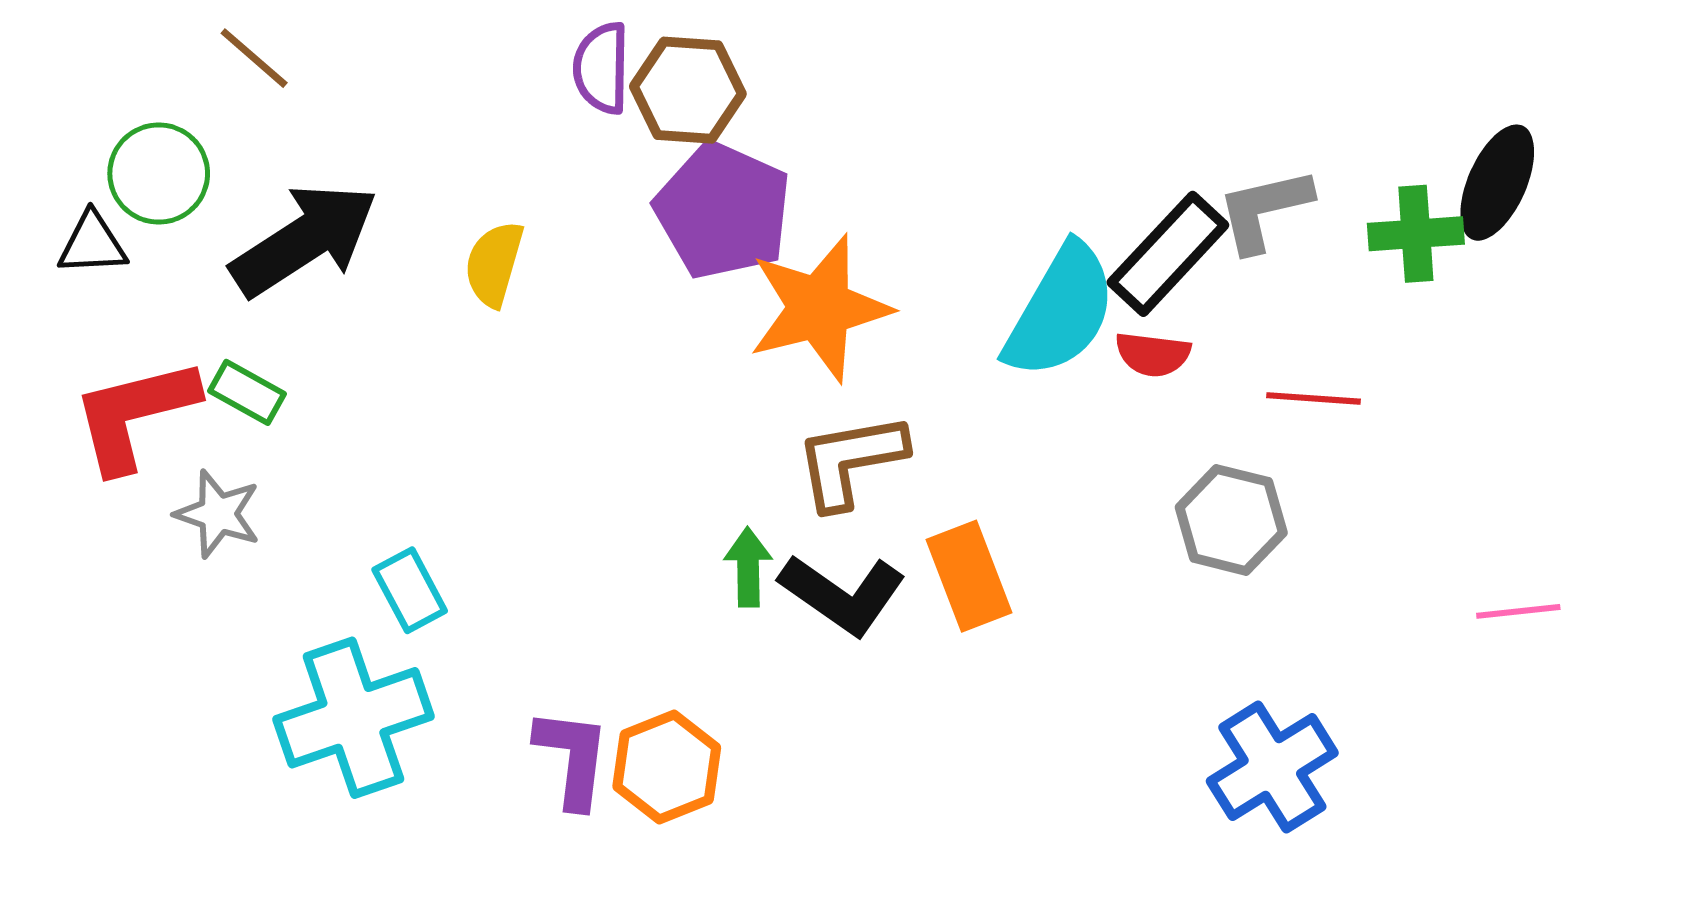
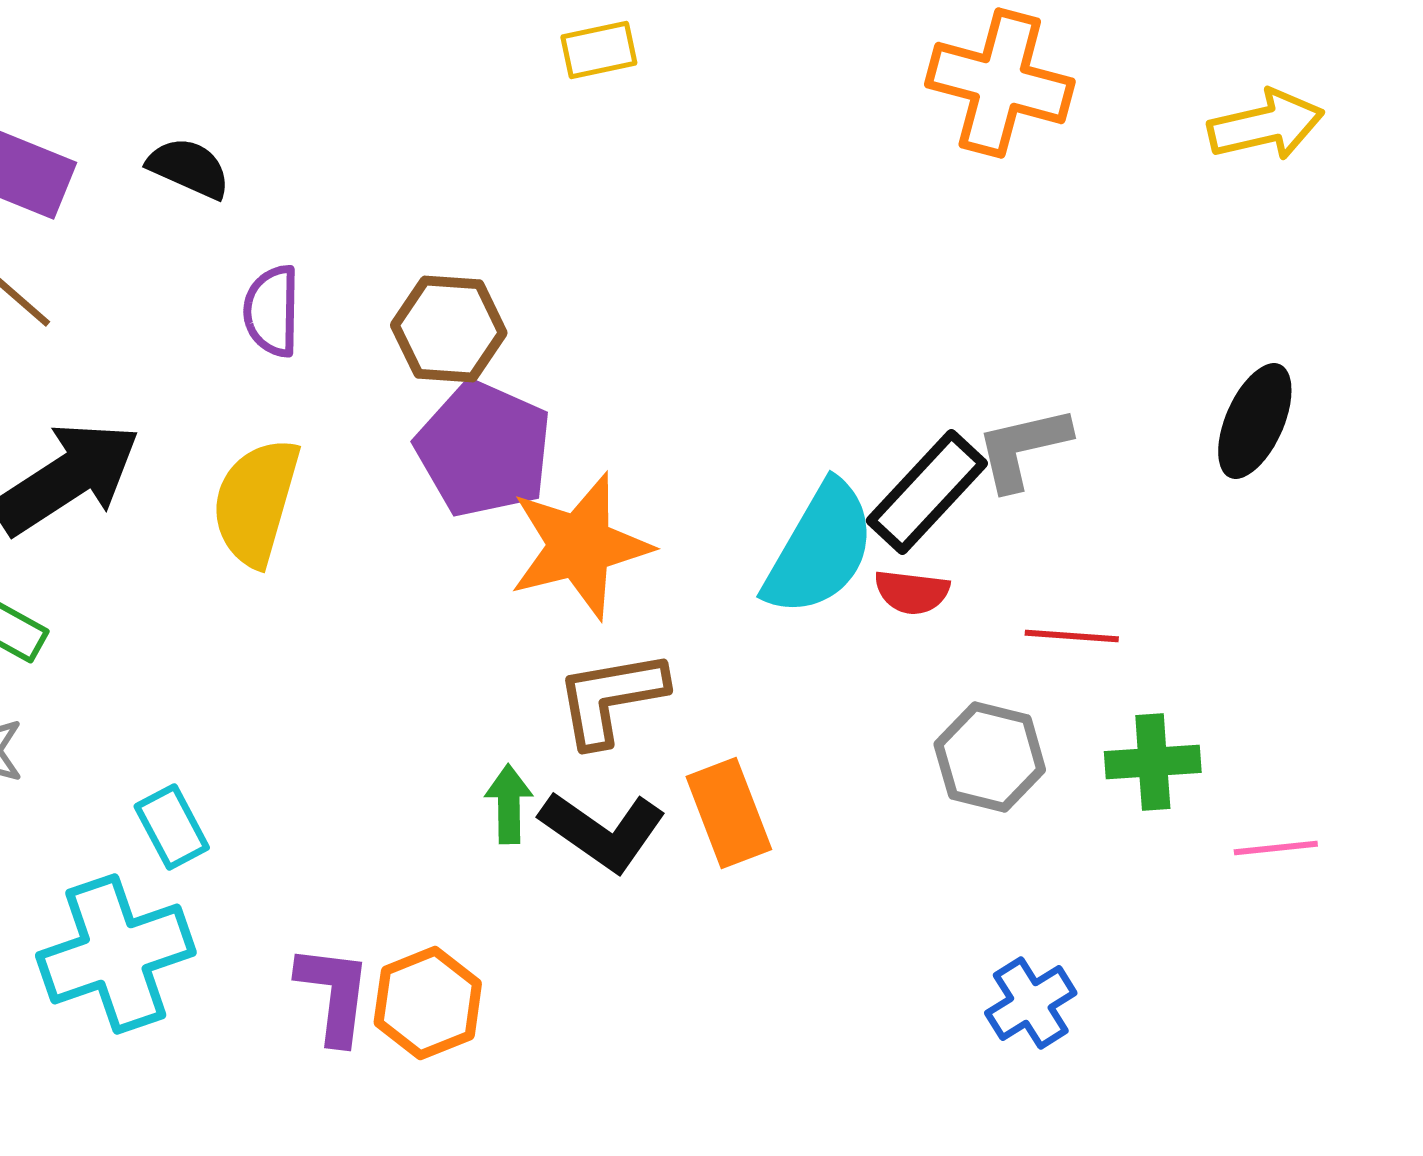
purple semicircle: (602, 68) -> (272, 311), moved
green cross: (1416, 234) -> (1153, 762), moved
yellow semicircle: (494, 264) -> (256, 502), size x1.5
blue cross: (1272, 767) -> (1031, 1003), size x0.7

